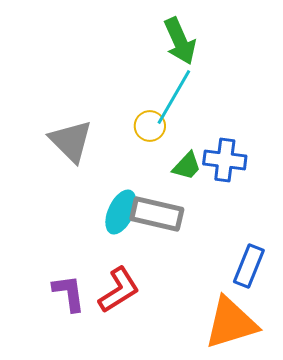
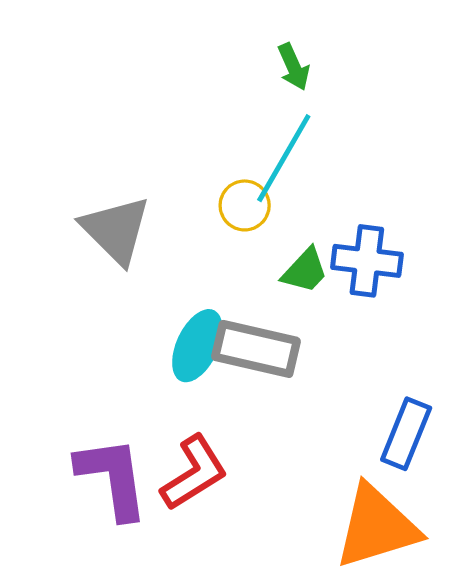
green arrow: (180, 41) -> (294, 67), size x0.6
purple L-shape: (69, 293) -> (113, 478), size x1.4

